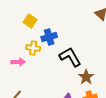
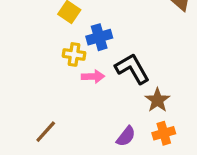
pink arrow: (18, 62) -> (93, 77), moved

